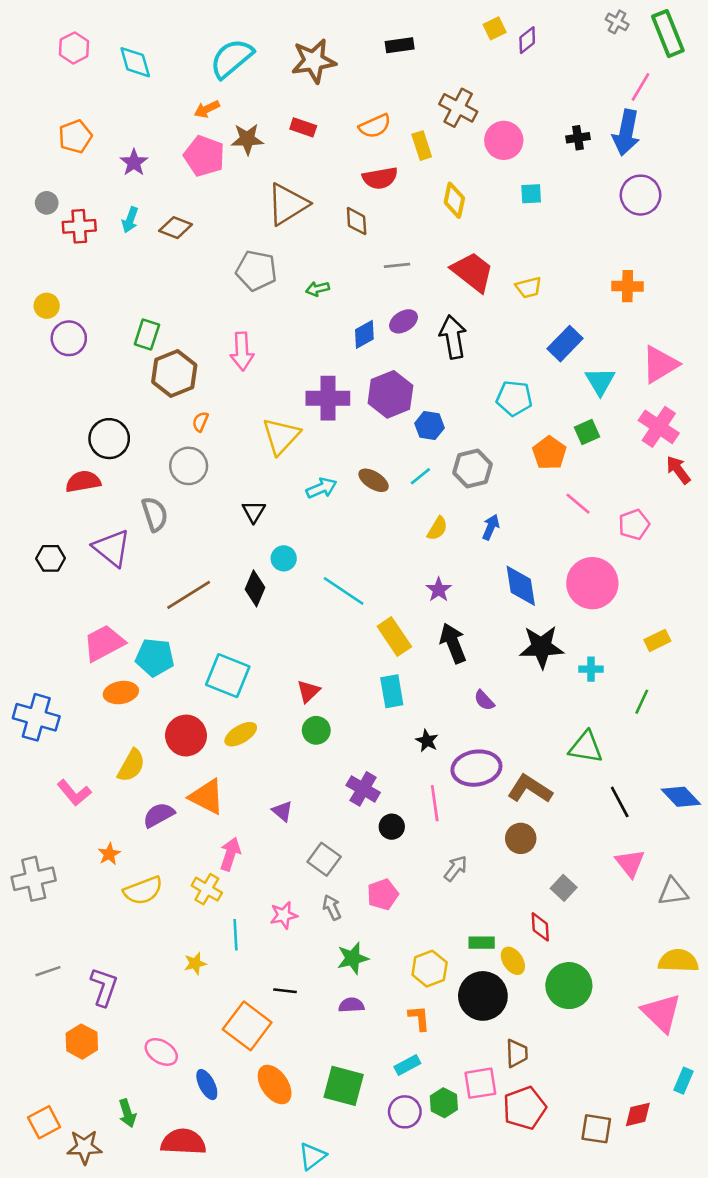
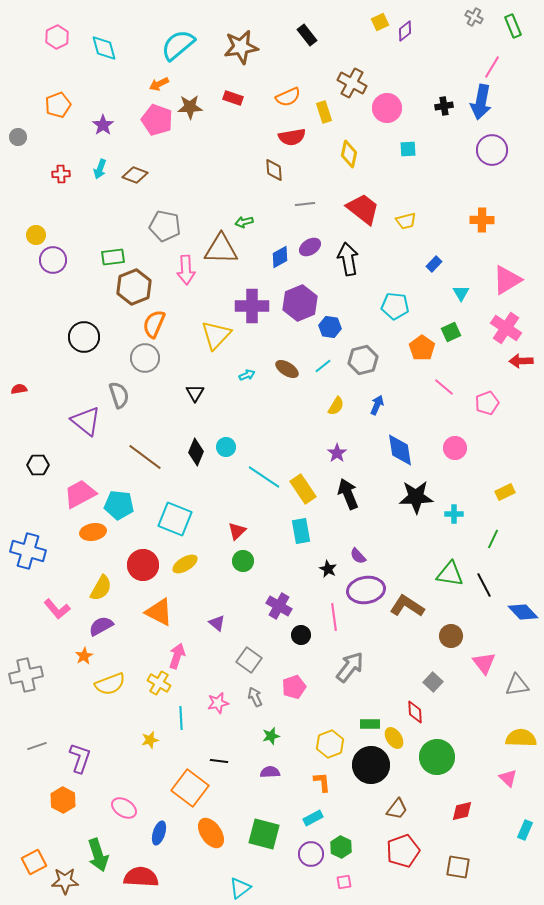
green rectangle: (668, 34) -> (513, 26), size x0.7
black rectangle: (400, 45) -> (307, 35), turned 60
gray circle: (47, 203) -> (18, 137), moved
brown triangle: (288, 204) -> (221, 249), moved, turned 33
red cross: (79, 226) -> (61, 174), size x0.7
gray pentagon: (256, 271) -> (165, 226), moved
green rectangle: (147, 334) -> (113, 257), turned 65
blue rectangle: (565, 344) -> (434, 264), size x0.6
cyan triangle: (600, 381) -> (461, 293), size x0.7
orange semicircle: (200, 422) -> (154, 324), size x1.8
red arrow: (678, 470) -> (521, 361), turned -55
red semicircle: (83, 482) -> (19, 389), moved, size x0.6
cyan arrow: (321, 488) -> (247, 375), size x0.7
black hexagon: (51, 558) -> (38, 465), moved
cyan circle: (284, 558) -> (226, 447), moved
pink circle: (592, 583) -> (455, 448), size x0.6
cyan line: (344, 591) -> (264, 477), moved
brown line: (189, 595) -> (145, 457), turned 69
purple semicircle: (484, 700) -> (358, 556), moved
black line: (620, 802) -> (484, 585), moved
purple semicircle: (159, 815) -> (101, 626), moved
brown circle: (521, 838) -> (451, 636), moved
gray arrow: (456, 868) -> (350, 667), size x1.5
green star: (353, 958) -> (271, 736), size x0.7
pink triangle: (661, 1013) -> (508, 778), size x0.6
brown trapezoid: (517, 1053) -> (397, 809), turned 40
pink square: (480, 1083) -> (344, 882), moved, size x0.6
blue ellipse: (207, 1085) -> (159, 833), turned 45
green arrow: (127, 1113) -> (98, 855), size x1.5
red diamond: (638, 1114) -> (462, 811), moved

